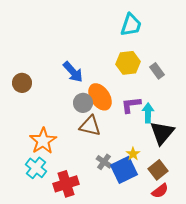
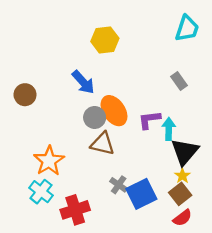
cyan trapezoid: (131, 25) -> (187, 29), moved
yellow hexagon: (128, 63) -> (105, 40), moved
yellow star: (133, 154) -> (182, 176), moved

